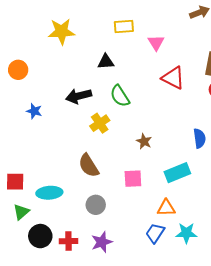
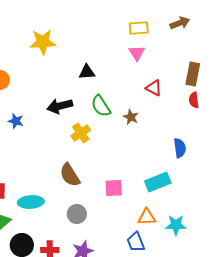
yellow rectangle: (124, 26) -> (139, 28), moved
red triangle: (173, 78) -> (154, 88), size x0.7
brown star: (144, 141) -> (131, 117), moved
blue trapezoid: (155, 233) -> (136, 242), turned -55
cyan star: (186, 233) -> (176, 225), moved

